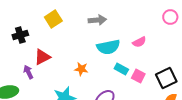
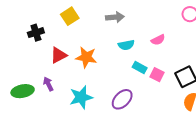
cyan semicircle: (108, 47) -> (126, 45), size x0.7
orange star: (81, 69) -> (86, 57), moved, size x1.5
purple arrow: (28, 72) -> (48, 84), moved

